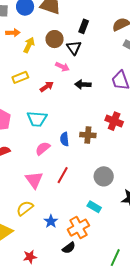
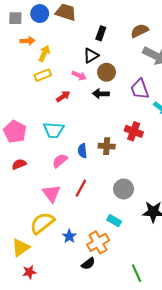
brown circle: (55, 39) -> (106, 72), moved
black triangle: (74, 48) -> (91, 56), turned 35
yellow rectangle: (20, 77) -> (43, 75), moved
yellow semicircle: (25, 208) -> (42, 223), size x1.4
red star: (30, 257) -> (29, 272), moved
green line: (115, 258) -> (137, 273), turned -48

